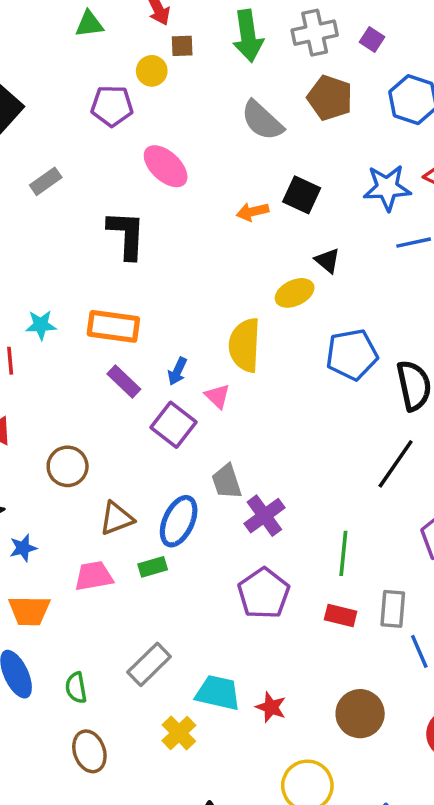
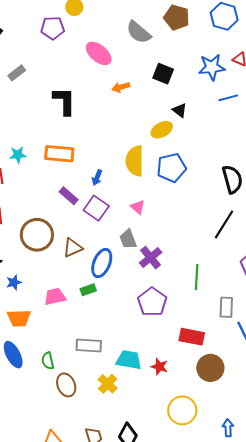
pink ellipse: (166, 166) -> (99, 53), moved
orange arrow: (253, 212) -> (121, 87), moved
blue pentagon: (352, 355) -> (171, 168), moved
purple rectangle: (124, 382) -> (69, 196), moved
pink triangle: (218, 396) -> (138, 207), moved
brown circle: (68, 466) -> (37, 235), size x1.4
brown triangle: (116, 518) -> (73, 248), moved
red rectangle: (341, 615) -> (192, 337), moved, size x1.4
gray rectangle: (149, 664) -> (89, 345), turned 50
brown ellipse: (89, 751) -> (66, 385), moved

